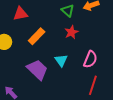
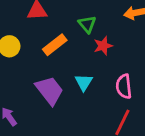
green triangle: (68, 11) -> (87, 24), moved
pink semicircle: (90, 59) -> (124, 86), turned 144

